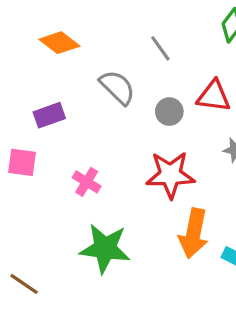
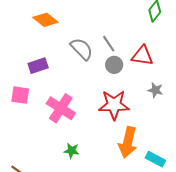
gray line: (160, 48) -> (109, 44), moved
pink cross: (87, 182) -> (61, 108), size x1.6
green star: (105, 248) -> (72, 151), size x0.5

